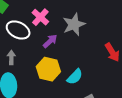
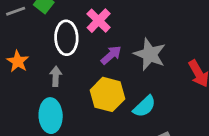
gray star: (74, 24) -> (150, 54), moved, turned -30
white ellipse: (18, 30) -> (66, 38), turned 60

